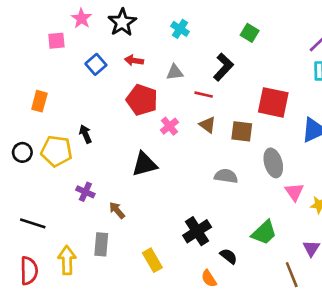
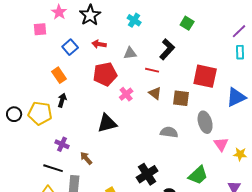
red pentagon: (142, 100) -> (105, 74), turned -30
orange rectangle: (39, 101) -> (59, 75), moved, turned -49
black arrow: (85, 134) -> (62, 100), turned 40
black line: (33, 223) -> (53, 168), moved

